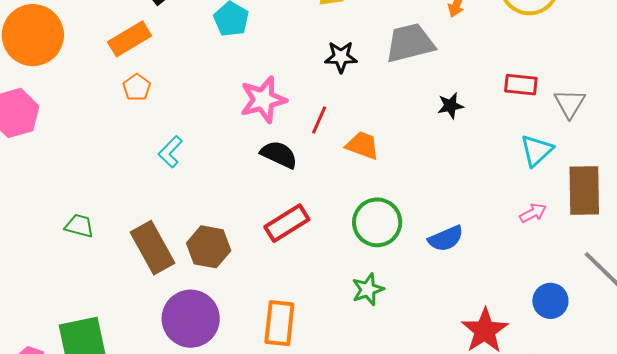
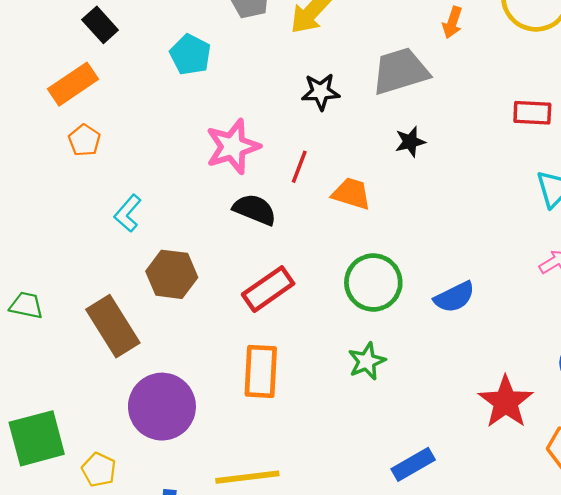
black star: (450, 106) -> (410, 142), moved
brown hexagon: (209, 247) -> (172, 274), moved
orange rectangle: (279, 323) -> (261, 371), moved

